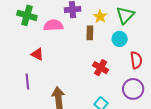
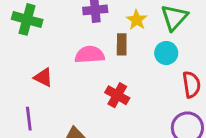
pink semicircle: (53, 25) -> (90, 55), moved
red cross: (101, 68) -> (117, 95), moved

